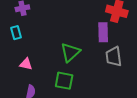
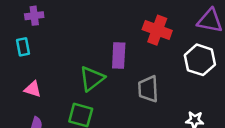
purple rectangle: (103, 32) -> (119, 56), moved

